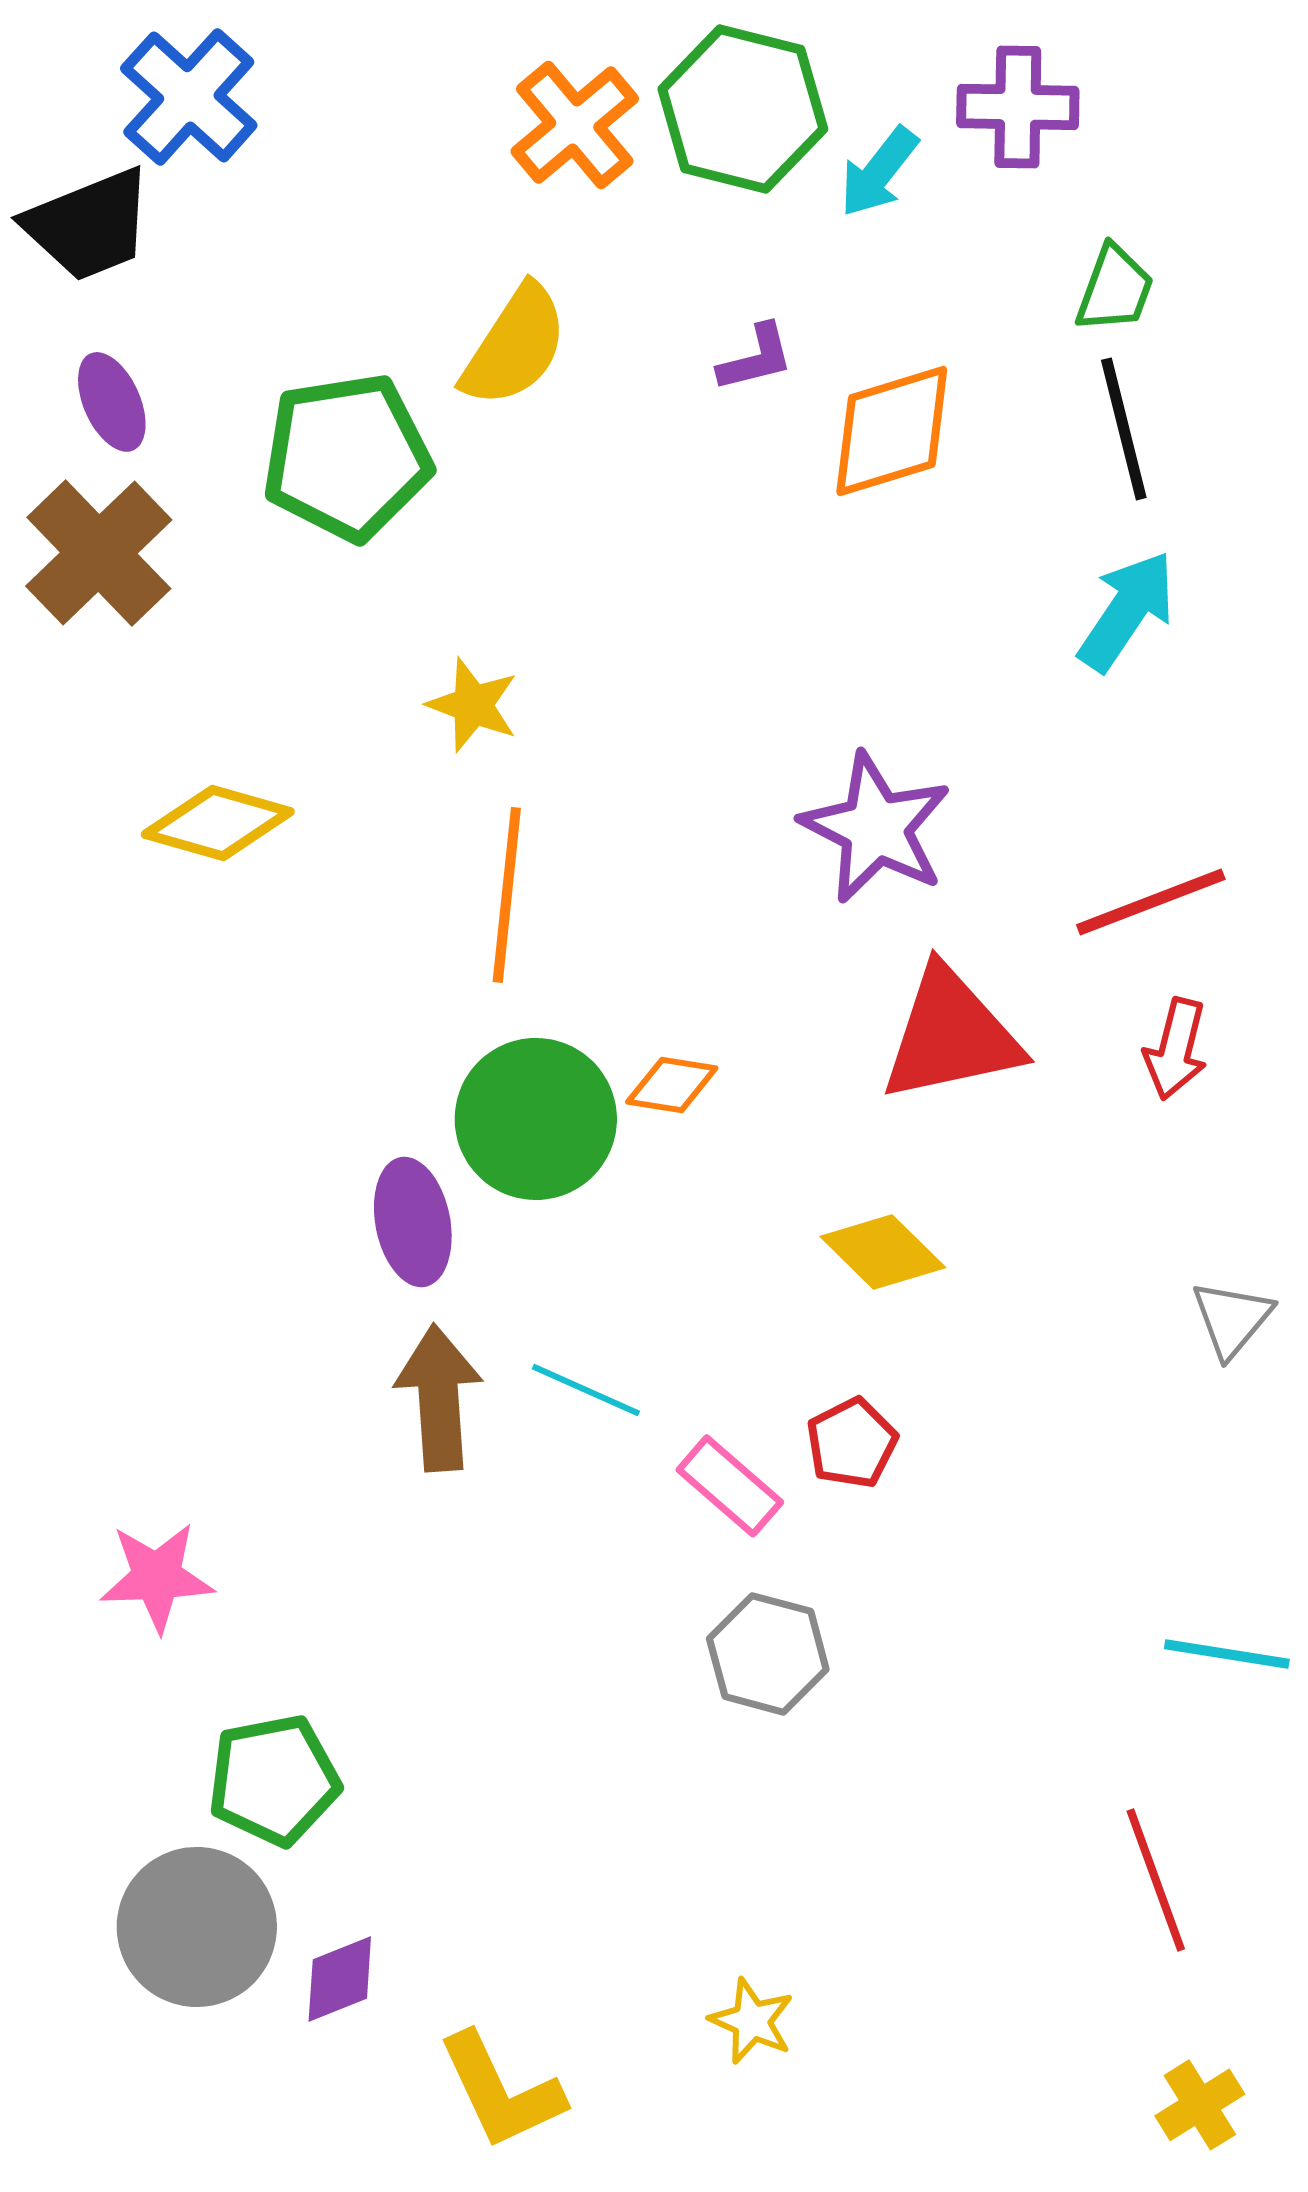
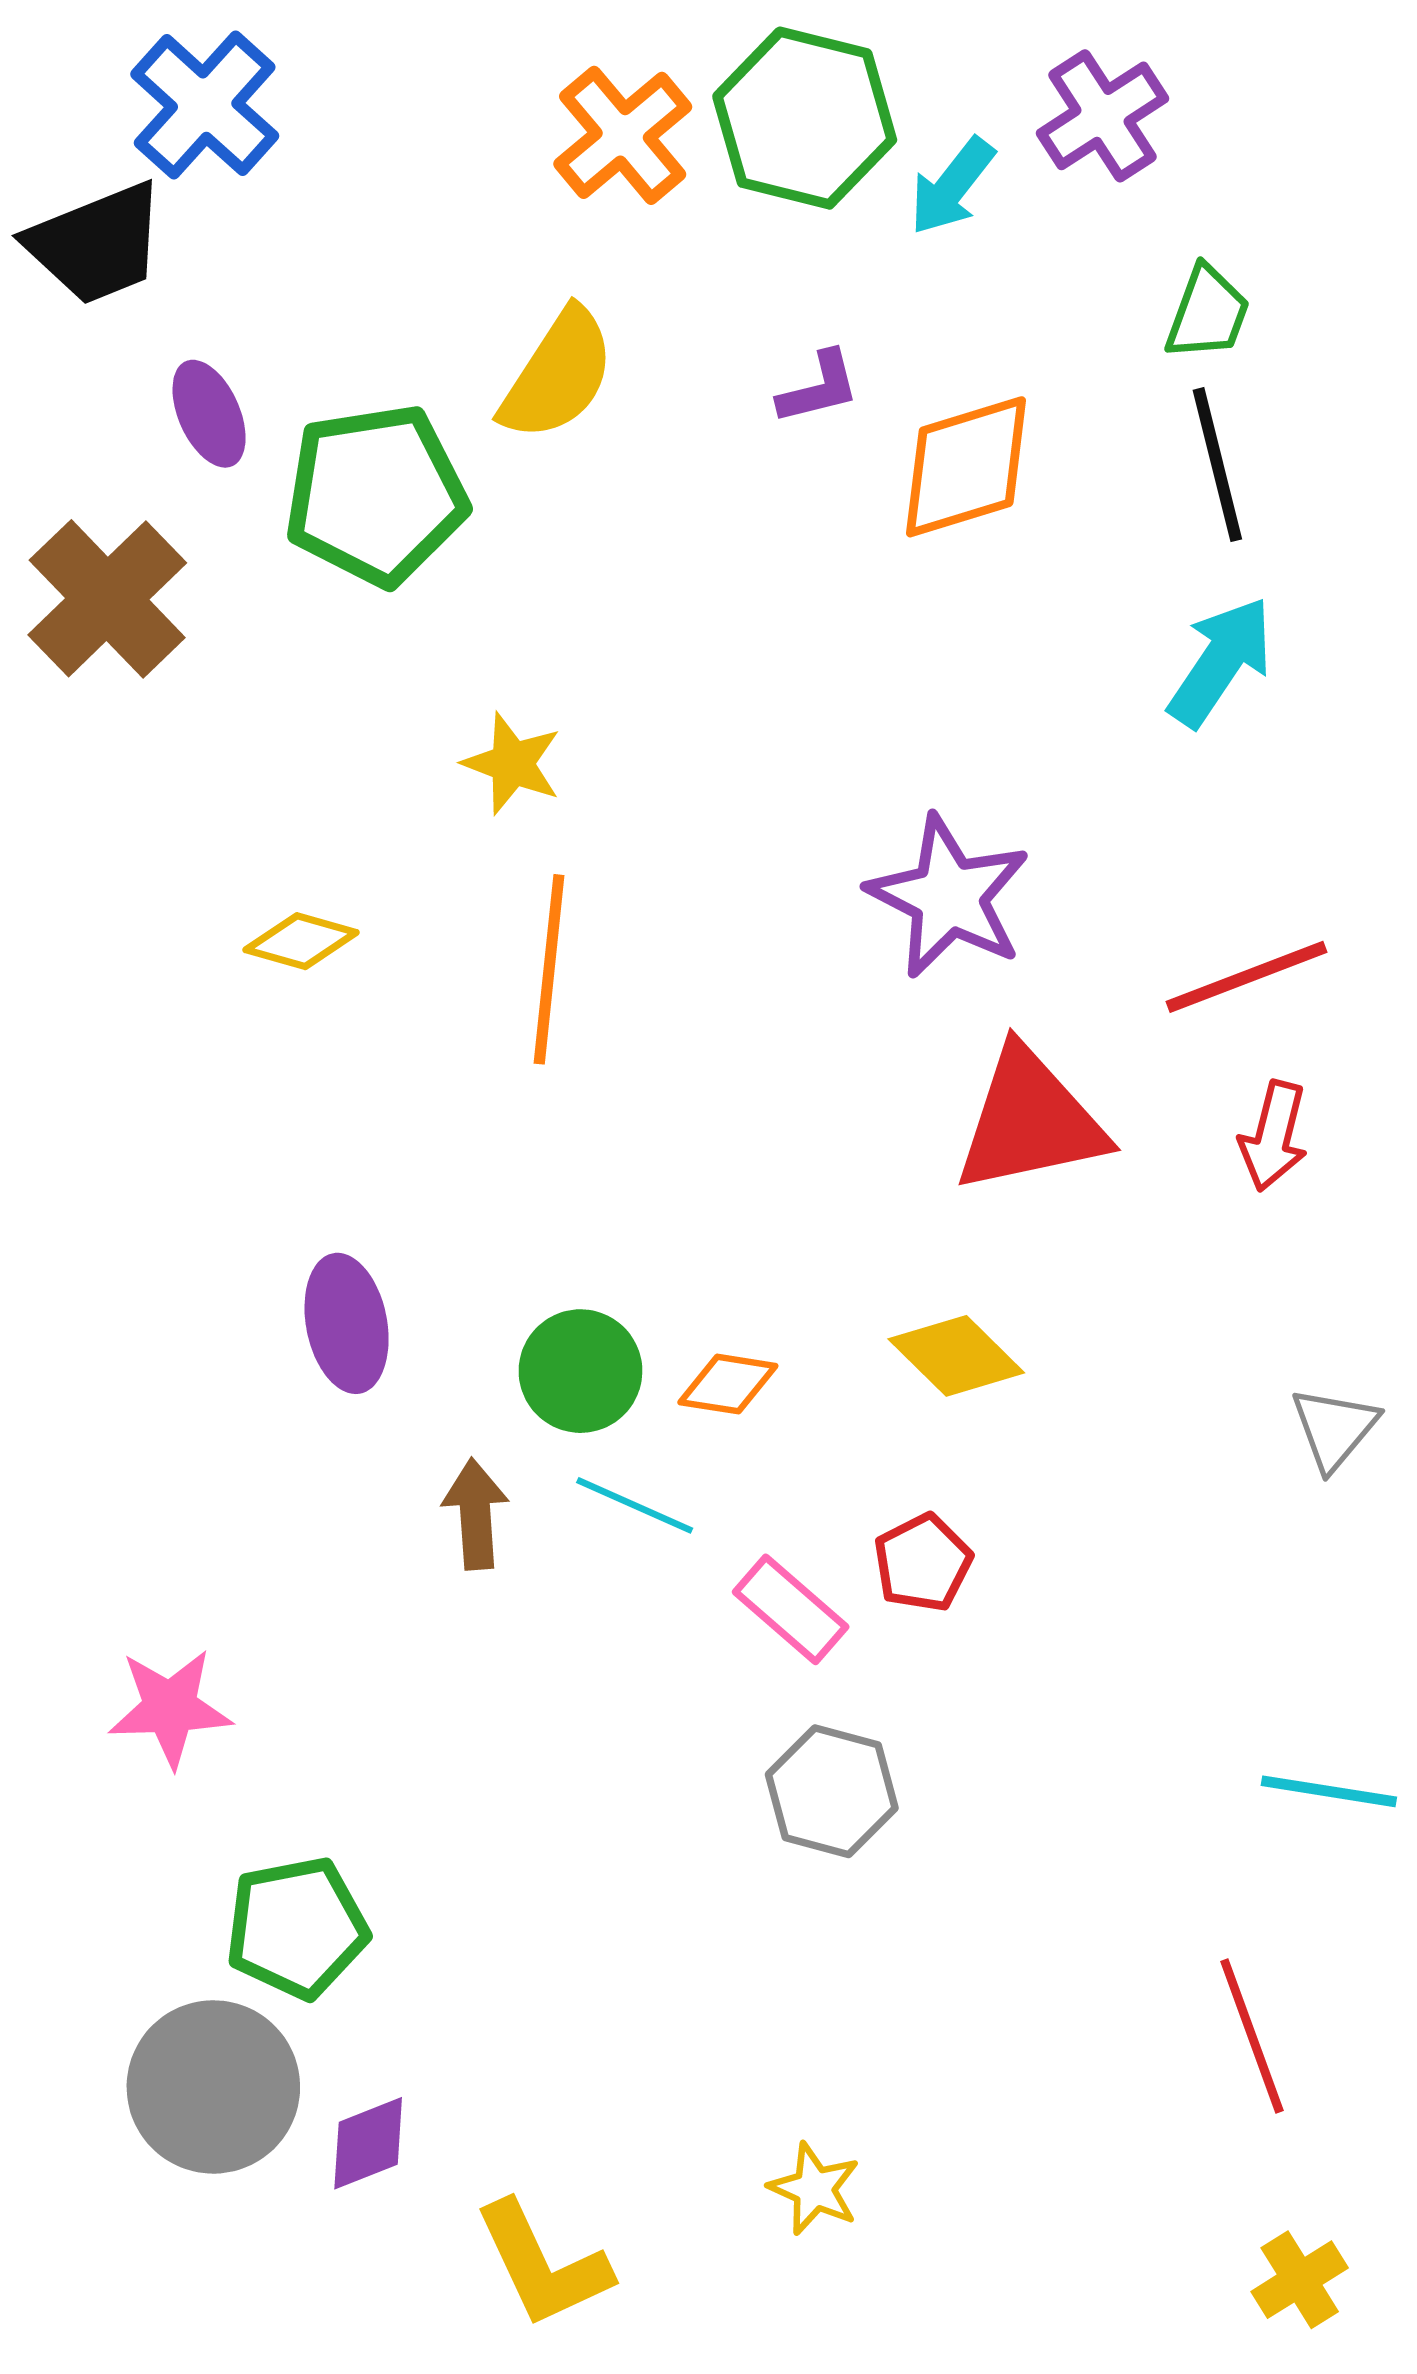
purple cross: (1018, 107) -> (1102, 116), turned -34
purple ellipse: (112, 402) -> (209, 414), moved
yellow diamond: (218, 823) -> (301, 941), moved, size x0.7
orange diamond: (672, 1085) -> (728, 1384), moved
green circle: (536, 1119) -> (580, 1371), moved, size x0.7
purple ellipse: (413, 1222) -> (347, 1323), moved
brown arrow: (439, 1398) -> (475, 1514), size x0.7

